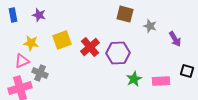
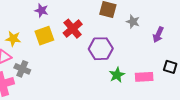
purple star: (39, 15) -> (41, 10), moved
purple arrow: (175, 39) -> (158, 35), turned 56
red cross: (90, 47) -> (73, 29), moved

